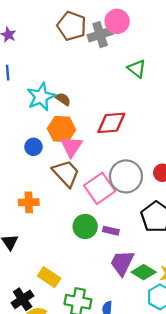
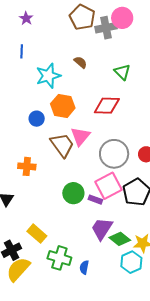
green triangle: (137, 69) -> (122, 72), moved
brown semicircle: (63, 99) -> (80, 62), moved
pink triangle: (71, 146) -> (80, 136), moved
pink square: (100, 188) -> (109, 186), moved

